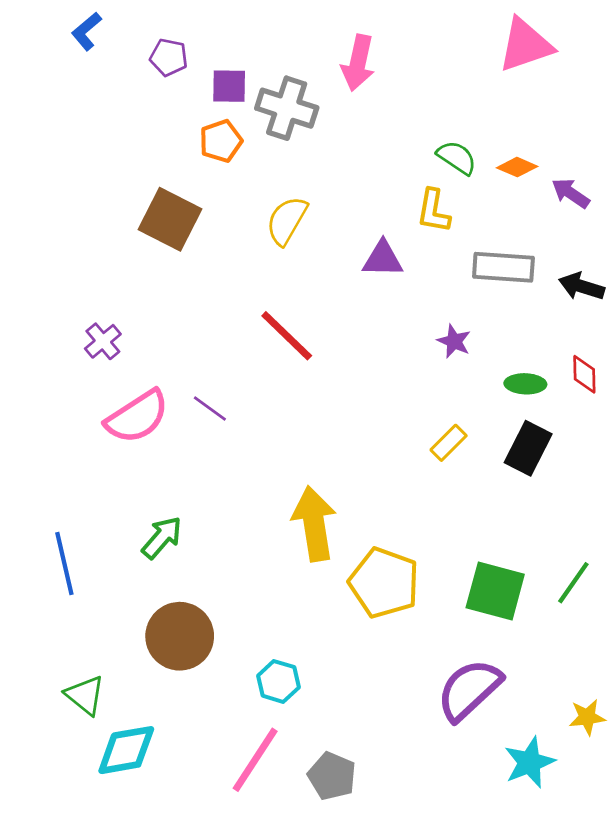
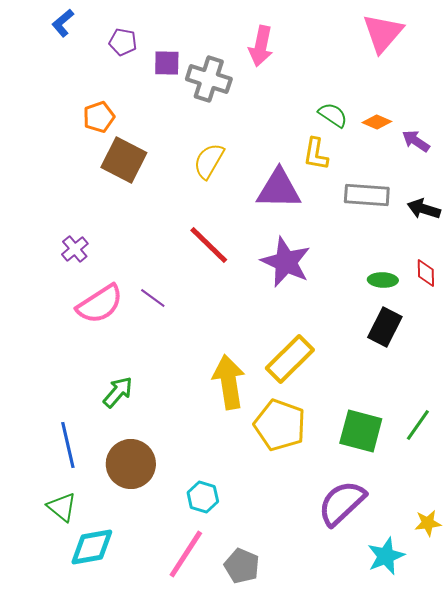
pink triangle: (525, 45) -> (383, 33), turned -30
orange pentagon: (221, 141) -> (99, 117), moved
purple triangle: (383, 259) -> (279, 189), size x1.5
purple star: (454, 341) -> (286, 262), moved, size x2.0
yellow rectangle: (449, 443) -> (290, 359), moved, size x1.8
blue line: (64, 564) -> (68, 445), moved

